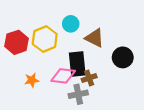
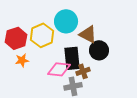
cyan circle: (71, 24) -> (66, 21), size x1.5
black circle: (123, 57) -> (99, 50), moved
orange star: (32, 80) -> (22, 60), moved

